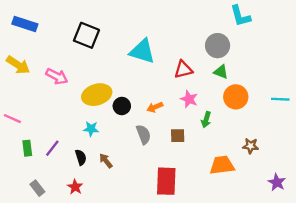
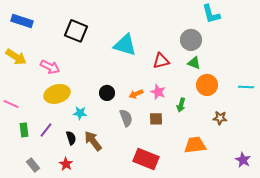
yellow ellipse: (97, 95) -> (57, 94), moved
pink star: (189, 99) -> (158, 92), moved
brown star: (251, 146) -> (220, 118), moved
brown arrow: (106, 161) -> (93, 141), size x1.5
red rectangle: (166, 181) -> (146, 159), turned -70

